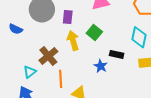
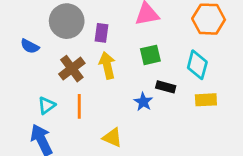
green square: (94, 32) -> (150, 55), moved, turned 35
brown cross: (48, 56) -> (72, 69), moved
orange line: (61, 79) -> (79, 106), moved

